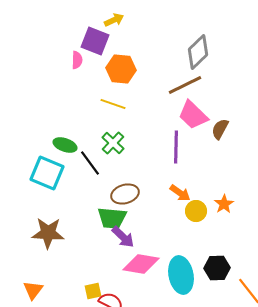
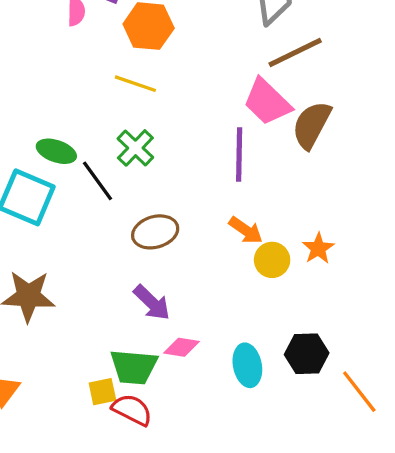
brown line: (185, 85) -> (295, 52), moved
brown semicircle: (220, 129) -> (312, 125), size x1.4
green trapezoid: (112, 218) -> (134, 367), moved
pink diamond: (141, 264) -> (181, 347), size x0.6
cyan ellipse: (181, 275) -> (247, 365), size x0.7

